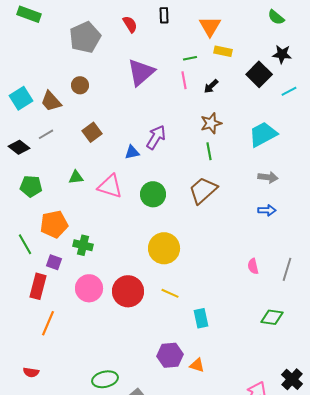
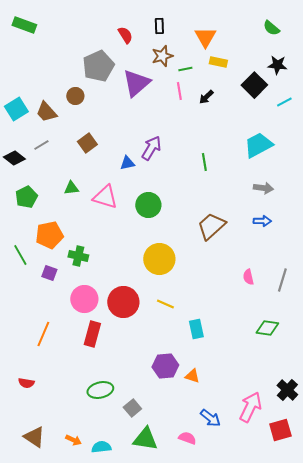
gray pentagon: (85, 37) -> (98, 66), moved
brown star: (211, 123) -> (162, 56), moved
green pentagon: (31, 186) -> (26, 197), turned -30
brown trapezoid: (203, 190) -> (211, 226), moved
red rectangle: (38, 286) -> (92, 334), moved

